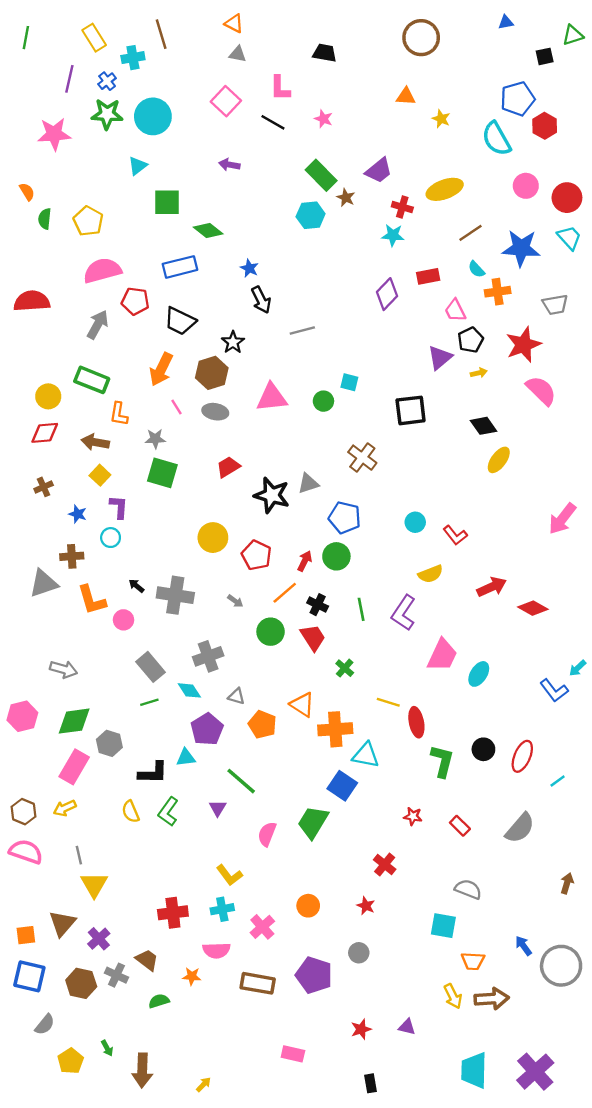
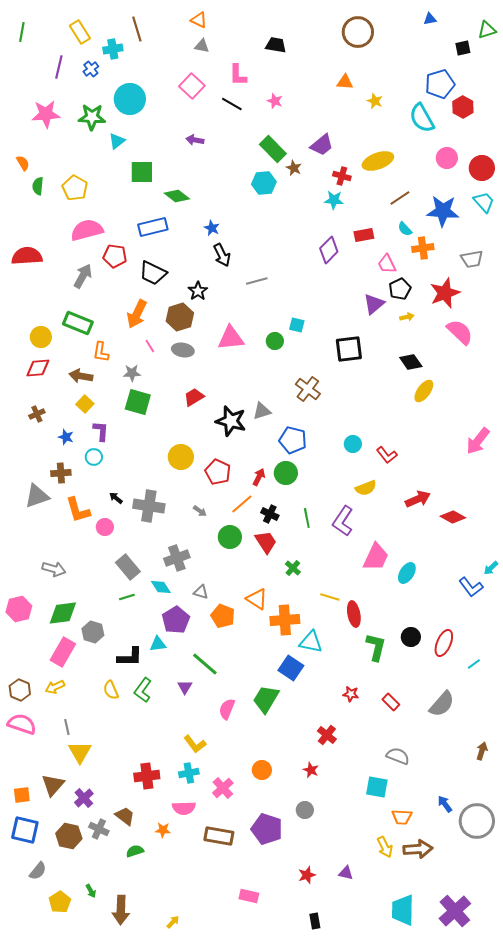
green star: (107, 114) -> (92, 117), moved

